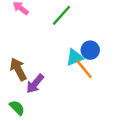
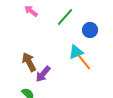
blue circle: (90, 50) -> (90, 30), moved

